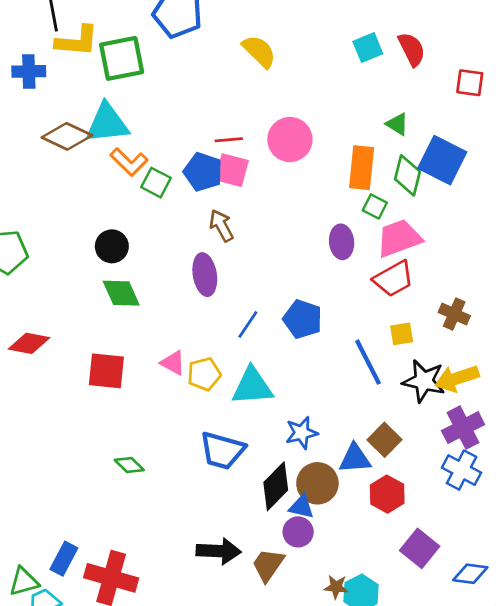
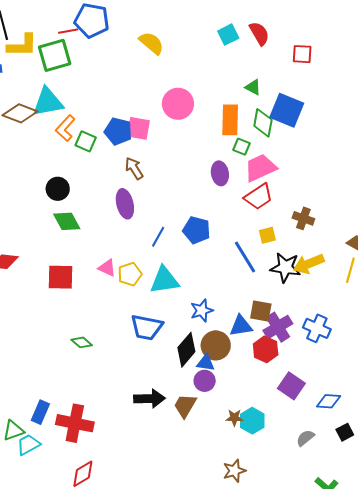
red line: (229, 140) -> (68, 31), moved
orange L-shape: (129, 162) -> (65, 128), turned 92
purple cross: (463, 428) -> (278, 327), moved
brown square: (385, 440) -> (261, 311), turned -30

